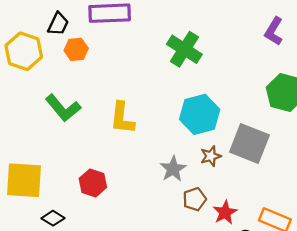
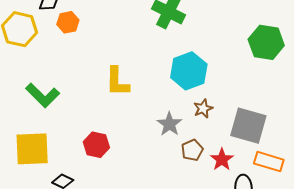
green L-shape: (63, 108) -> (43, 95), moved
gray square: (249, 143) -> (248, 126), moved

